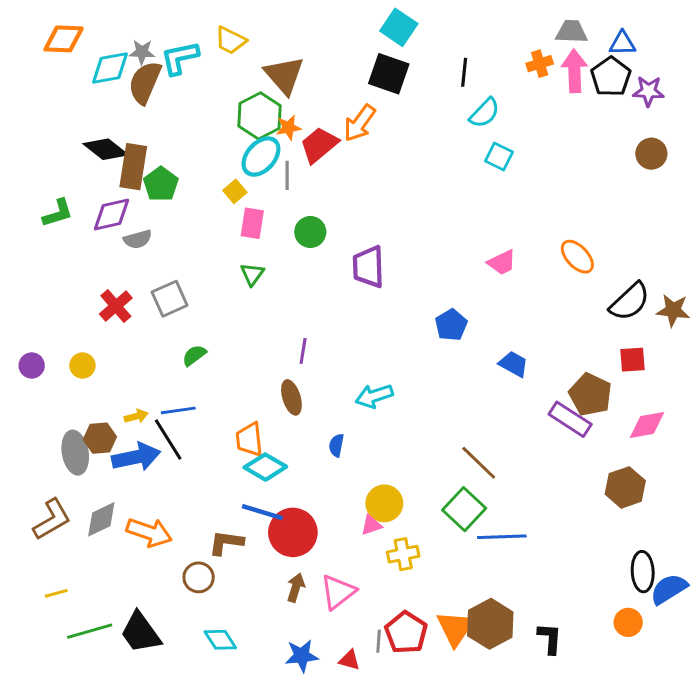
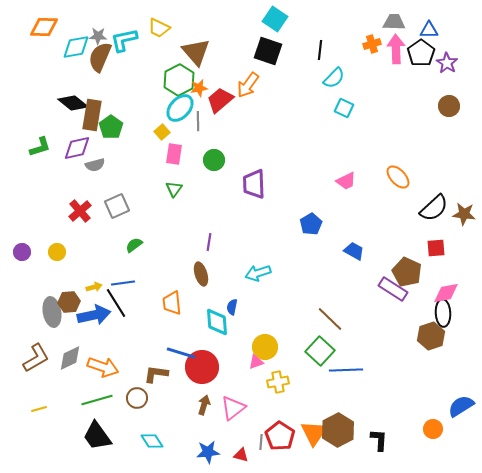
purple star: (648, 91) -> (447, 63), turned 30
cyan diamond: (265, 467) -> (217, 322), moved, turned 56
black ellipse: (643, 572) -> (443, 313), moved
green line: (90, 631) -> (97, 400), moved

